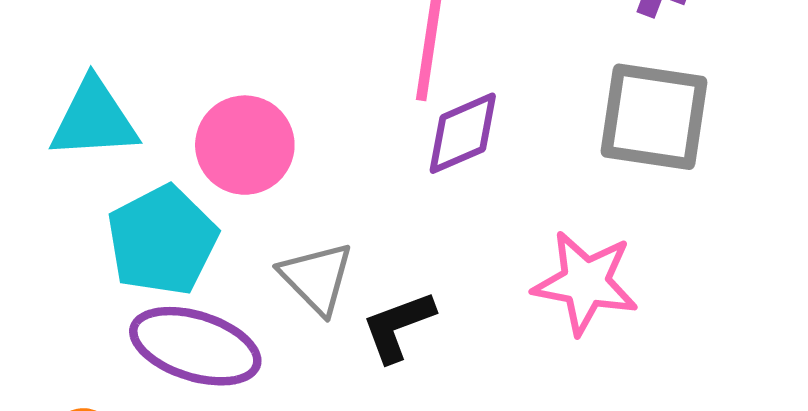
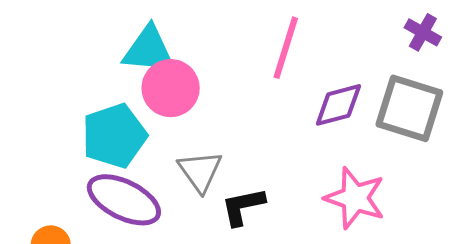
cyan triangle: (94, 119) -> (149, 50), moved
purple diamond: (463, 133) -> (338, 105), moved

